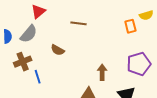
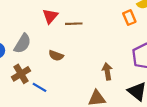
red triangle: (38, 12) -> (50, 16), moved
blue line: (38, 77) -> (39, 87), turned -32

